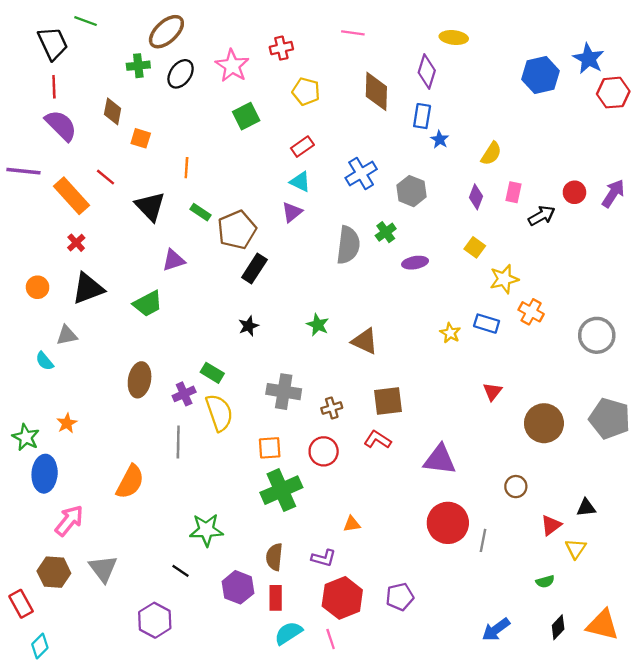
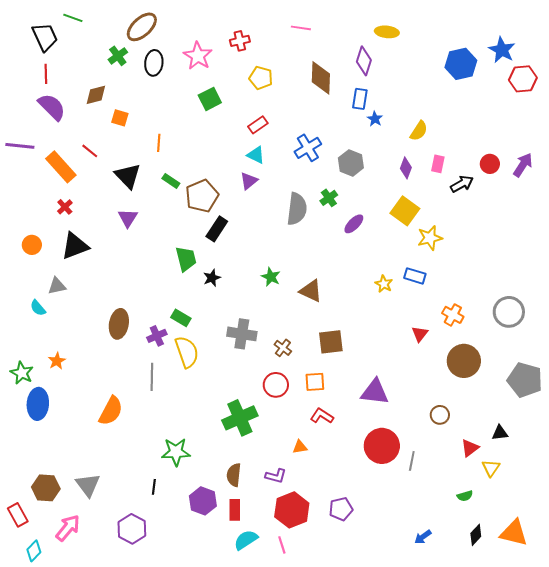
green cross: (138, 66) -> (118, 56), turned -30
black ellipse: (181, 74) -> (154, 63), turned -30
brown diamond: (113, 111) -> (96, 95), turned 65
yellow square: (475, 247) -> (405, 211), size x1.6
purple triangle: (174, 260) -> (128, 218), moved, turned -40
purple ellipse: (415, 263) -> (354, 224), turned -35
green trapezoid: (148, 304) -> (186, 259), moved, turned -76
orange cross: (531, 312) -> (453, 315), moved
gray circle: (597, 335) -> (509, 312), moved
brown cross: (332, 408) -> (283, 348), turned -36
gray pentagon: (610, 419) -> (525, 380), moved
red L-shape: (378, 440) -> (322, 416), moved
orange square: (270, 448) -> (315, 382), moved
pink arrow: (69, 521) -> (68, 528), moved
black line: (181, 571) -> (154, 487), turned 63
blue arrow: (496, 630) -> (423, 537), size x0.7

